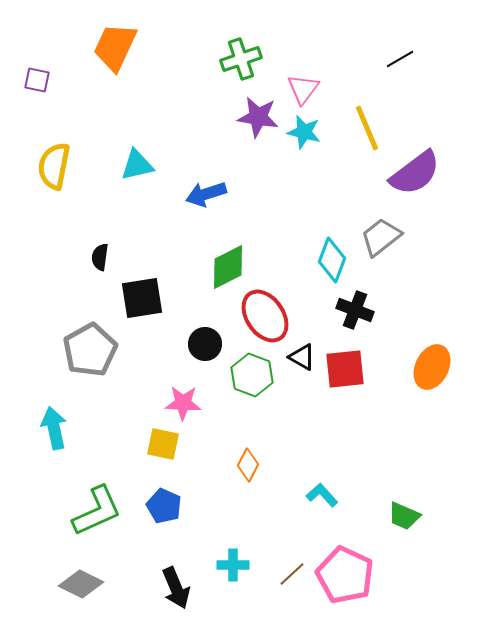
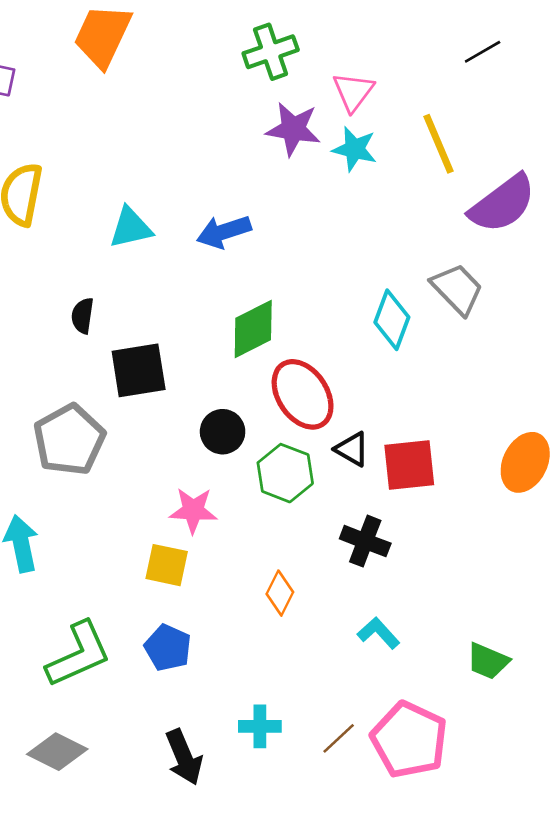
cyan triangle: (137, 165) -> (131, 228), moved
gray trapezoid: (381, 237) -> (457, 289), turned 84
black cross: (355, 310) -> (365, 541), moved

